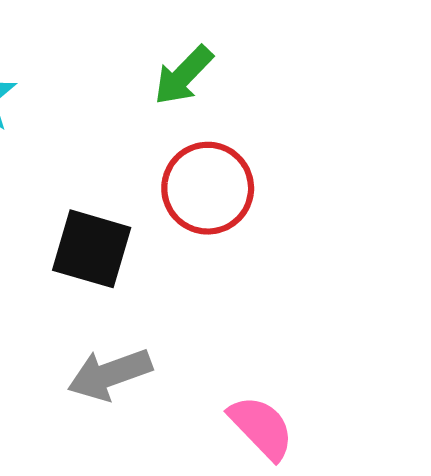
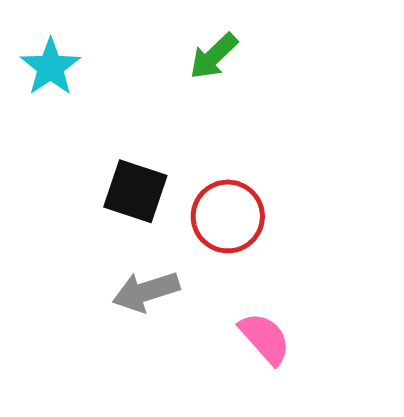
red circle: (208, 188) -> (228, 216), moved

